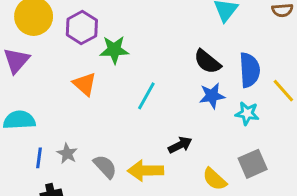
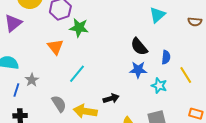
blue semicircle: (250, 70) -> (166, 57), size x0.6
cyan line: (146, 96) -> (77, 74), moved
gray star: (67, 153) -> (32, 80), moved

